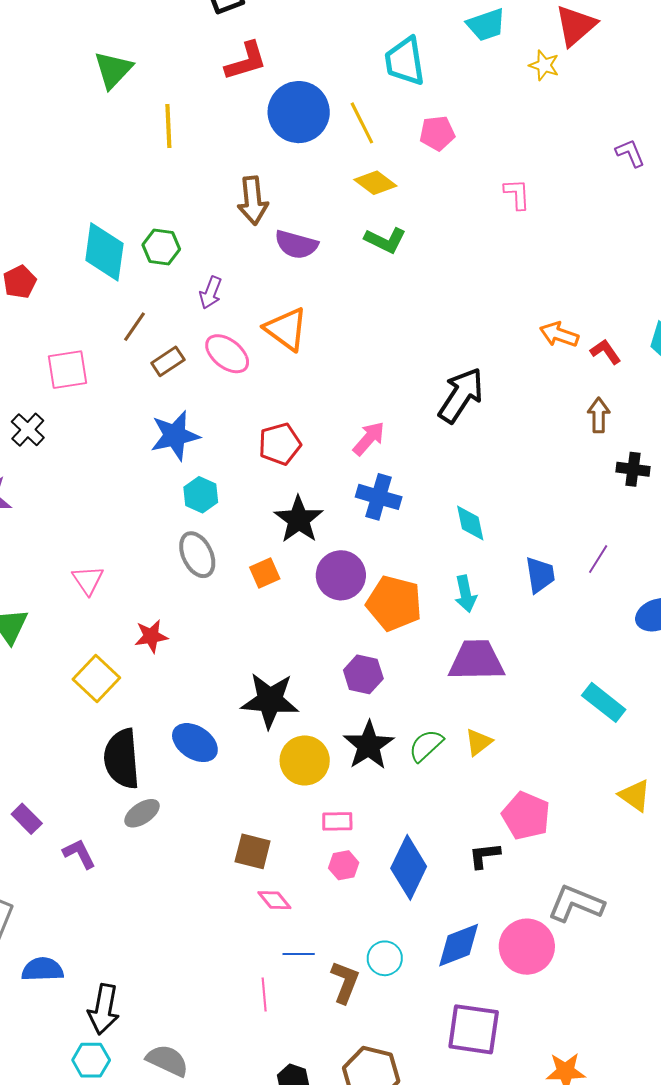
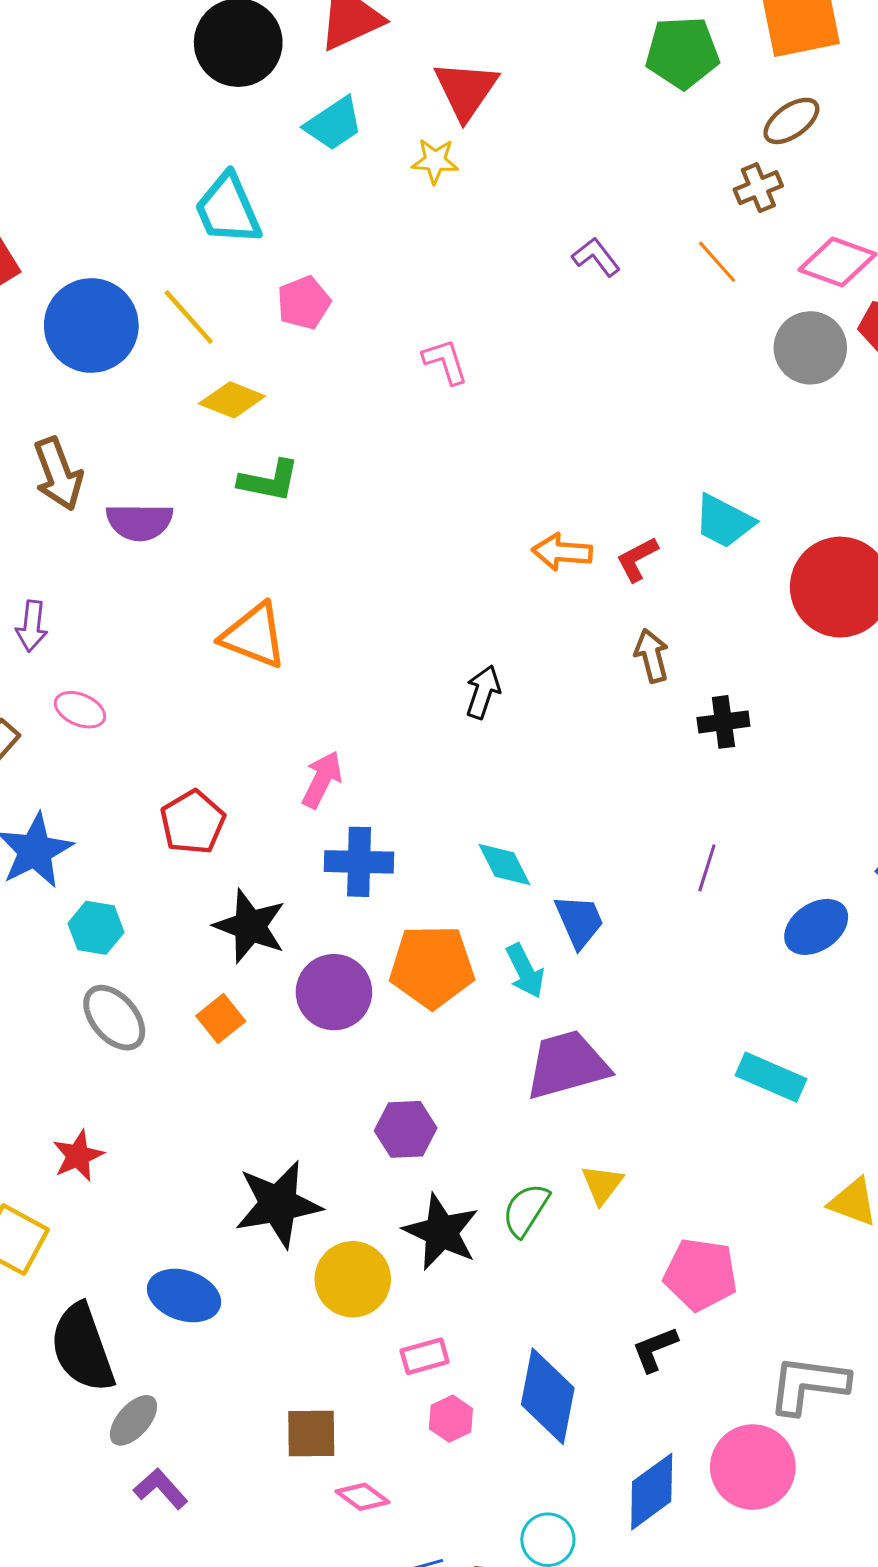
orange triangle: (286, 329) -> (254, 636), moved
red L-shape: (606, 352) -> (637, 559), turned -68
pink ellipse: (227, 354) -> (80, 710), size x0.7
black arrow: (461, 395) -> (483, 692), moved, size x0.6
blue trapezoid: (540, 575) -> (579, 921), moved
orange pentagon: (394, 603) -> (432, 967), moved
purple L-shape: (79, 854) -> (161, 1489), moved

